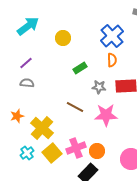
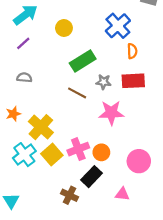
orange semicircle: (112, 60) -> (132, 51), moved
purple line: (26, 63) -> (23, 43), moved
green rectangle: (80, 68) -> (83, 61), size x1.6
brown line: (75, 107) -> (77, 93), moved
cyan cross: (27, 153) -> (24, 155), size x1.5

